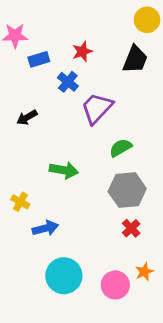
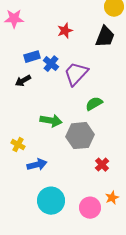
blue rectangle: (39, 59) -> (32, 57), moved
blue cross: (68, 82) -> (51, 64), moved
gray hexagon: (127, 190) -> (80, 136), moved

